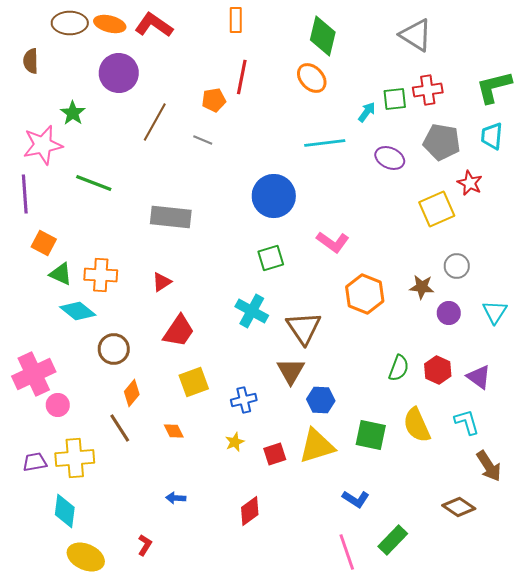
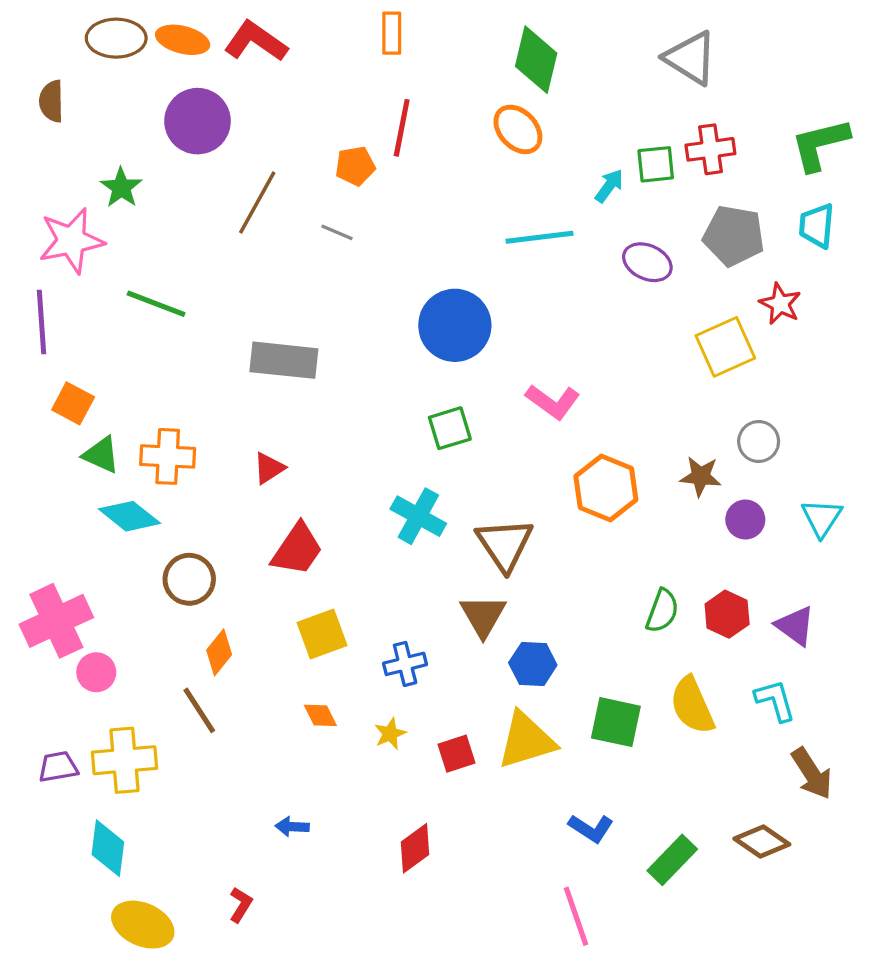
orange diamond: (174, 431) -> (320, 715), moved
green rectangle: (393, 540) -> (672, 860), moved

